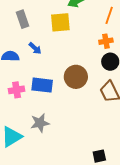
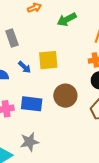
yellow square: (60, 22) -> (48, 60), moved

